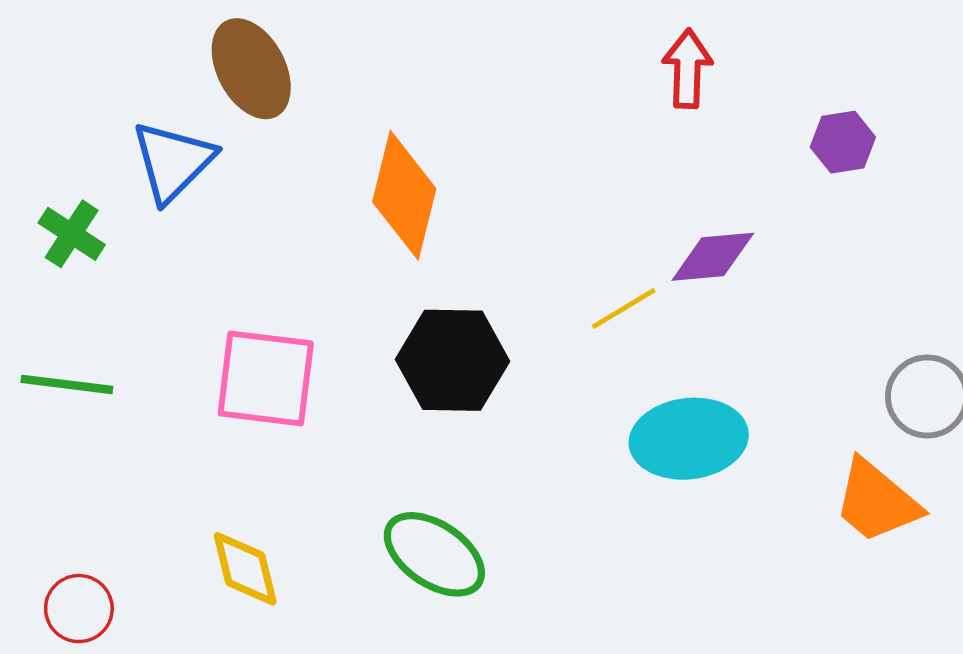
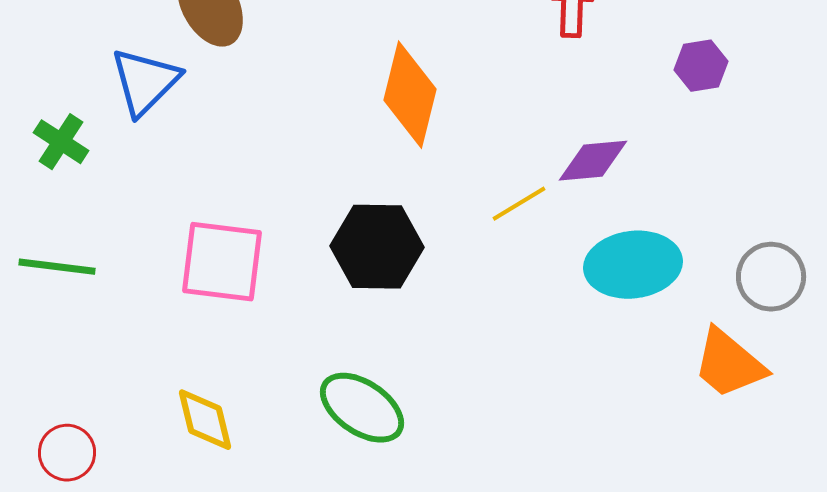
orange diamond: (404, 195) -> (410, 95), moved
cyan ellipse: (689, 439) -> (633, 265), moved

